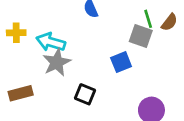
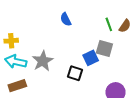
gray square: (141, 36) -> (104, 48), moved
cyan arrow: (51, 42) -> (16, 62), moved
black square: (85, 94) -> (75, 73), moved

